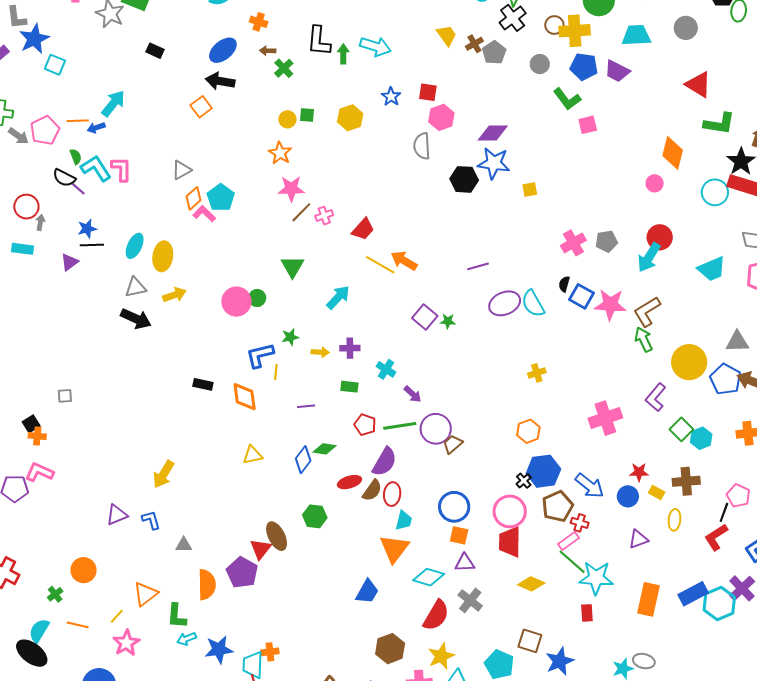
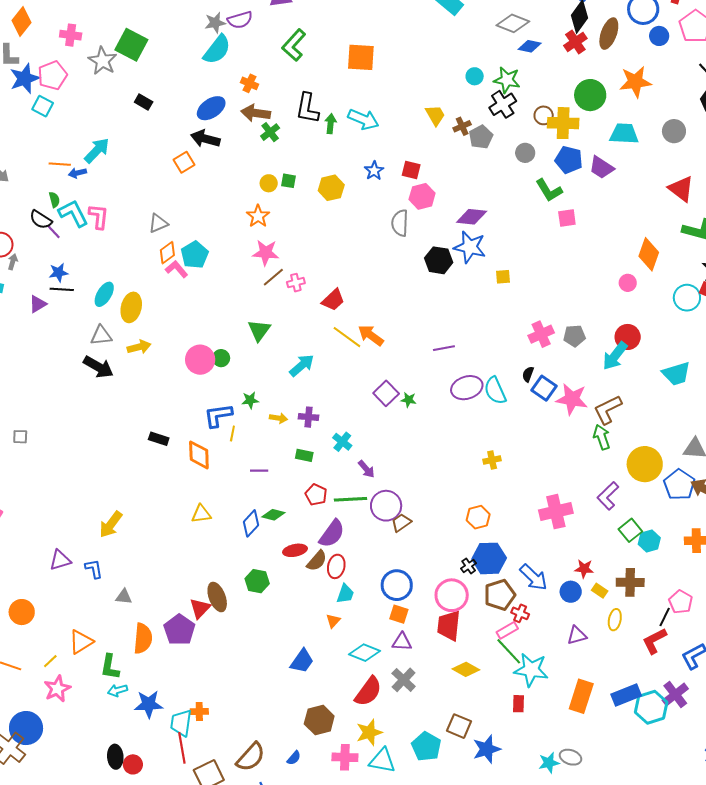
brown arrow: (268, 51) -> (256, 113), size x1.8
pink pentagon: (45, 130) -> (52, 75), moved
orange triangle: (394, 548) -> (333, 621), size x0.5

